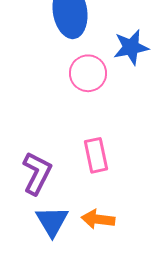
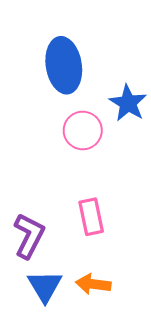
blue star: (131, 47) -> (128, 103), turned -30

